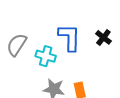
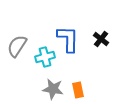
cyan cross: (46, 56) -> (45, 57), turned -30

